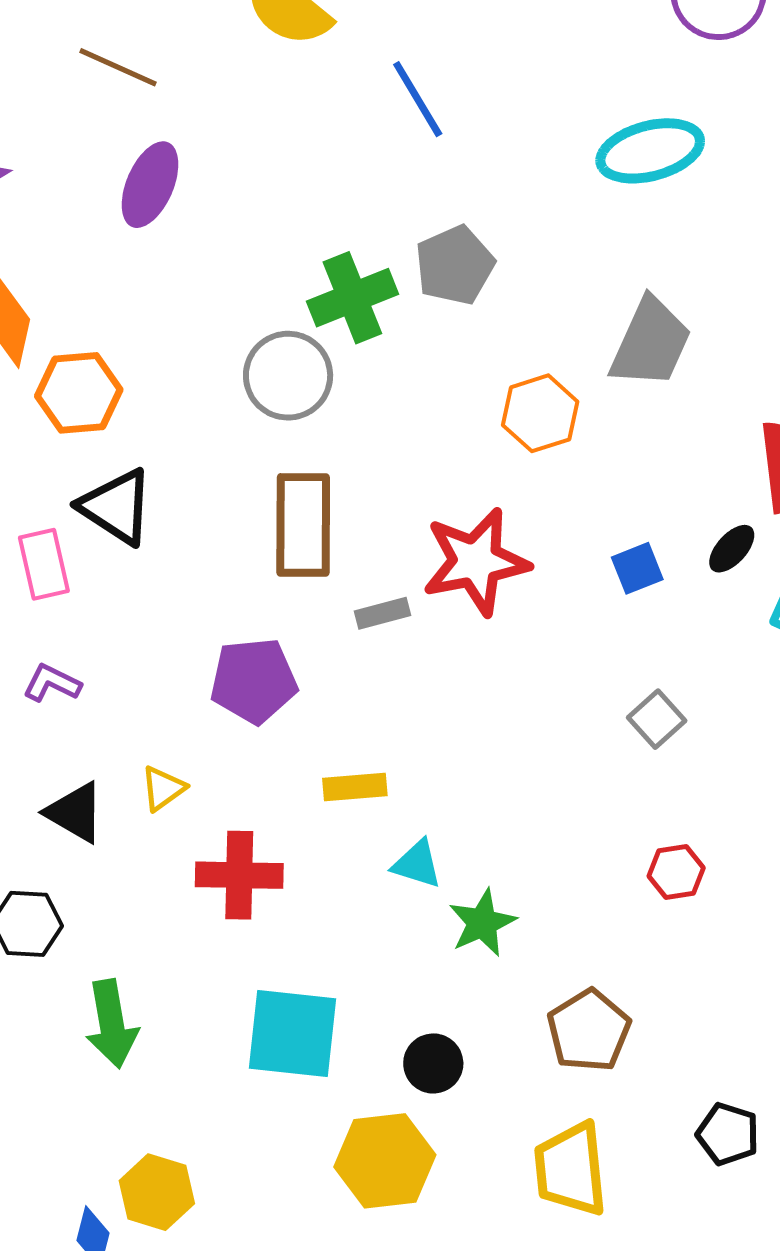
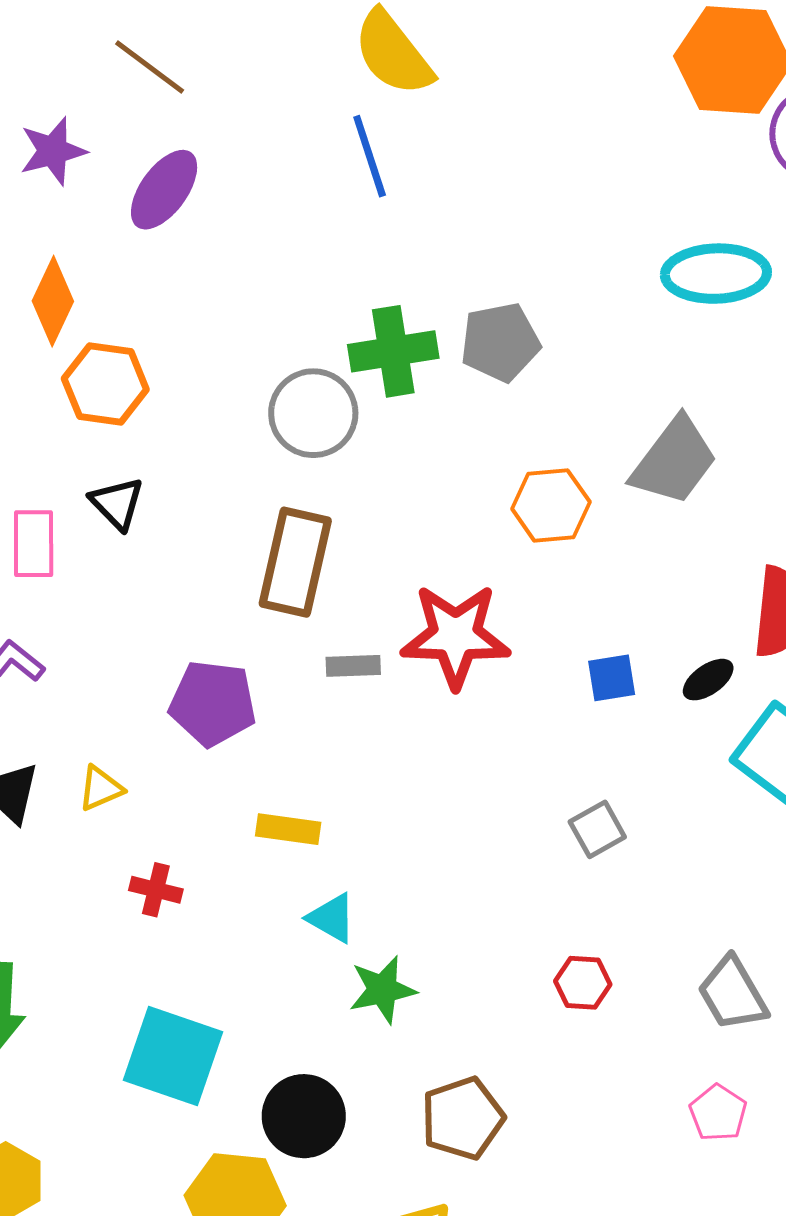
brown line: (118, 67) -> (150, 67), moved
blue line: (418, 99) -> (370, 156), moved
purple ellipse: (150, 185) -> (164, 190), moved
black triangle: (116, 507) -> (117, 503), size x0.7
red cross: (239, 875) -> (156, 890), size x0.6
black circle: (433, 1063) -> (304, 1116), size x1.4

